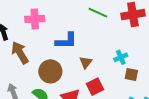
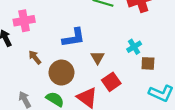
pink cross: (35, 19) -> (24, 21), moved
brown arrow: (20, 53) -> (35, 57), moved, size x0.6

